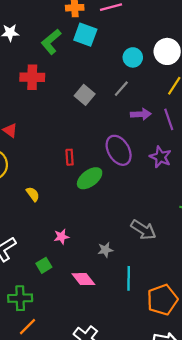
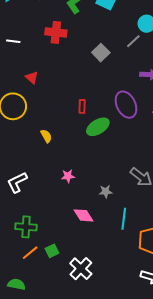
gray line: (121, 89) -> (133, 41), moved
green square: (44, 265) -> (52, 251), moved

